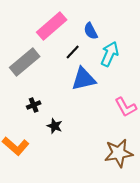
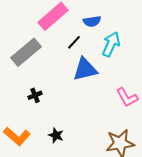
blue semicircle: (91, 31) -> (92, 21), turned -72
black star: (55, 126) -> (56, 135), moved

